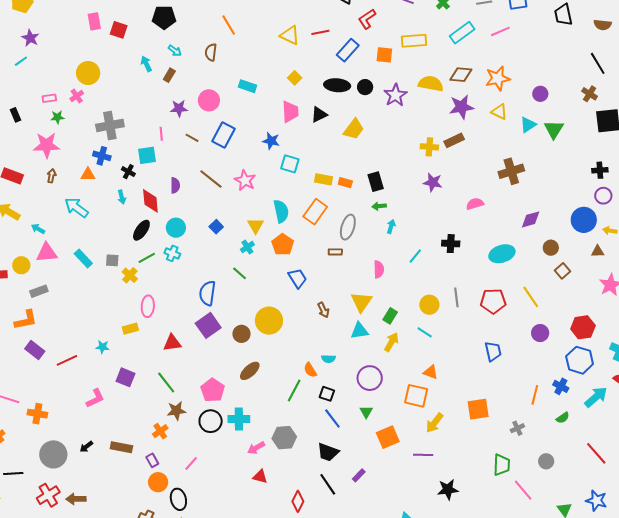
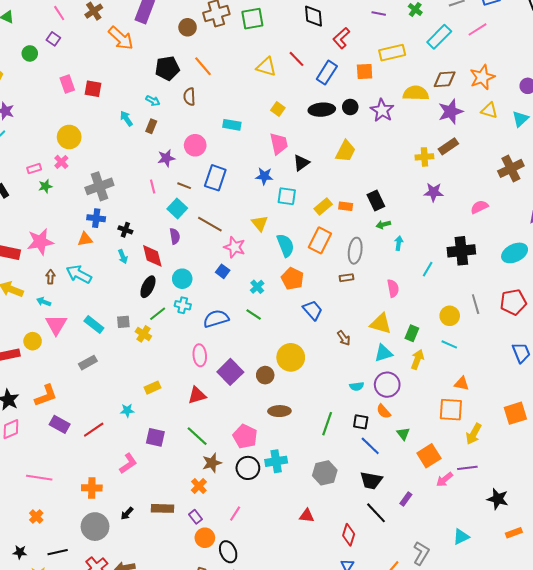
black pentagon: (164, 17) -> (167, 68), moved
red line: (320, 32) -> (297, 59), turned 66
black triangle: (319, 115) -> (301, 163), moved
pink star: (47, 145) -> (40, 242), moved
cyan square: (147, 155) -> (177, 209), moved, turned -30
brown arrow: (51, 176) -> (50, 277), moved
yellow rectangle: (324, 179) -> (323, 207), turned -42
pink star: (245, 180) -> (235, 247), moved
yellow triangle: (255, 226) -> (260, 223), moved
black cross: (451, 244) -> (461, 251), size x1.5
pink triangle: (47, 253) -> (56, 325), turned -45
gray rectangle: (39, 291) -> (88, 363), moved
blue semicircle: (207, 293) -> (216, 319), moved, turned 75
yellow triangle: (361, 302) -> (381, 324), turned -40
pink ellipse: (148, 306) -> (200, 355), moved
orange semicircle: (310, 370) -> (384, 411), moved
brown ellipse: (250, 371) -> (279, 411), turned 50
purple circle: (370, 378) -> (387, 385), moved
orange cross: (37, 414) -> (92, 488), moved
pink arrow: (256, 448) -> (445, 479), moved
black star: (448, 489) -> (498, 499), turned 30

